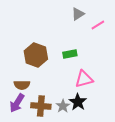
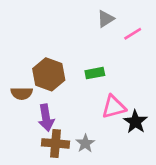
brown semicircle: (22, 85) -> (22, 93), moved
black star: (78, 102) -> (135, 122), moved
purple arrow: (17, 103) -> (46, 118), moved, turned -42

